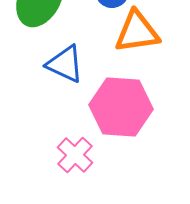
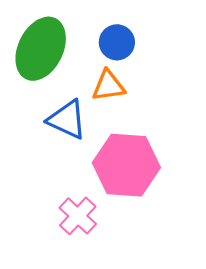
orange triangle: (137, 32) -> (108, 86), moved, size x0.7

